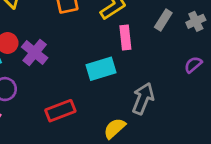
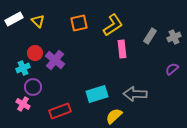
cyan rectangle: (101, 69) -> (97, 94), moved
gray arrow: (143, 99) -> (135, 94), turned -110
red rectangle: (60, 111) -> (60, 111), moved

